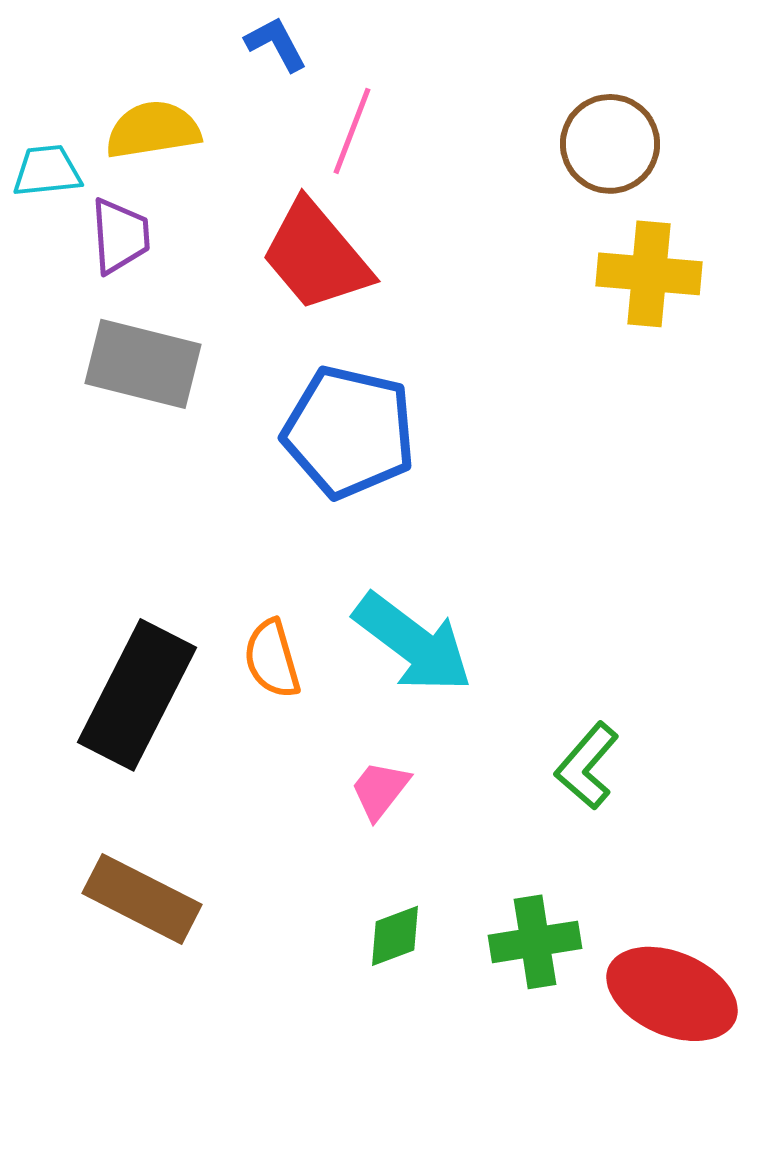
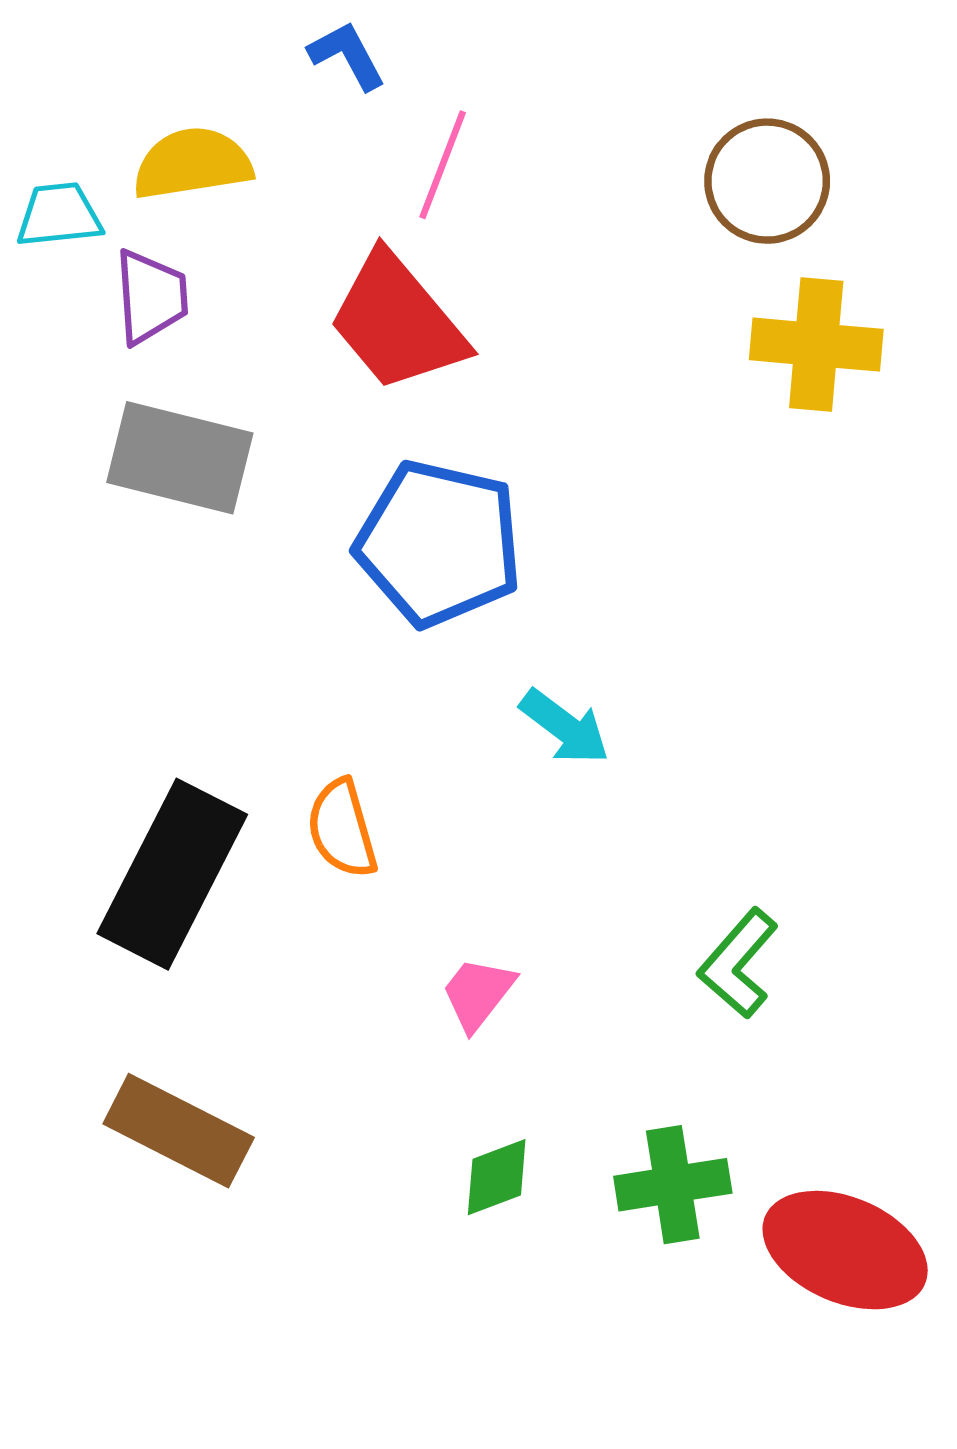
cyan arrow: (413, 643) -> (565, 727), moved, size x0.6

